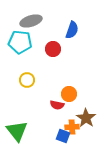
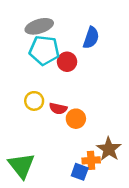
cyan pentagon: (20, 42) -> (44, 50), moved
orange circle: (69, 94) -> (76, 119), moved
red semicircle: (57, 105) -> (58, 109), moved

